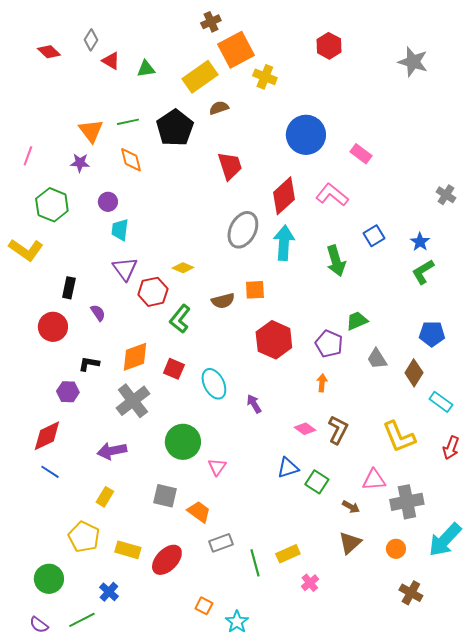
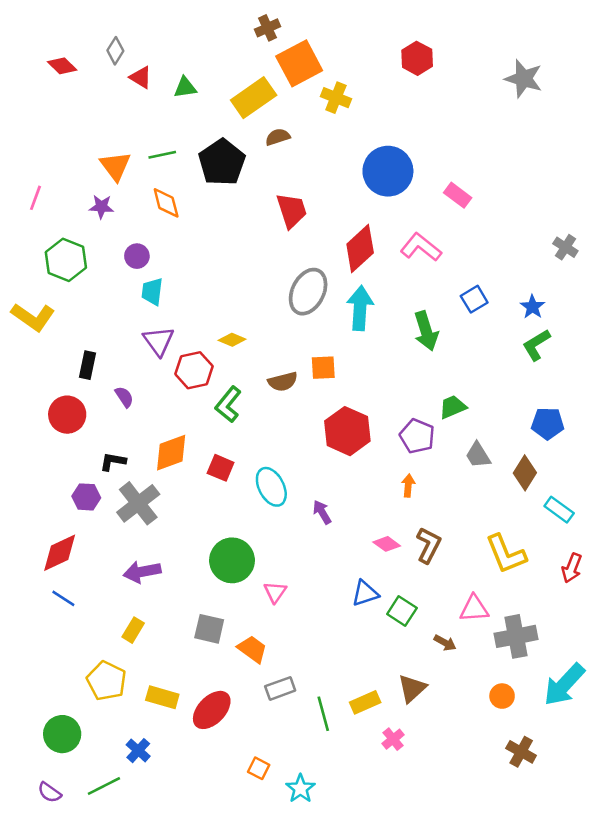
gray cross: (133, 401) -> (138, 503), moved
brown triangle: (350, 543) -> (412, 688), moved

